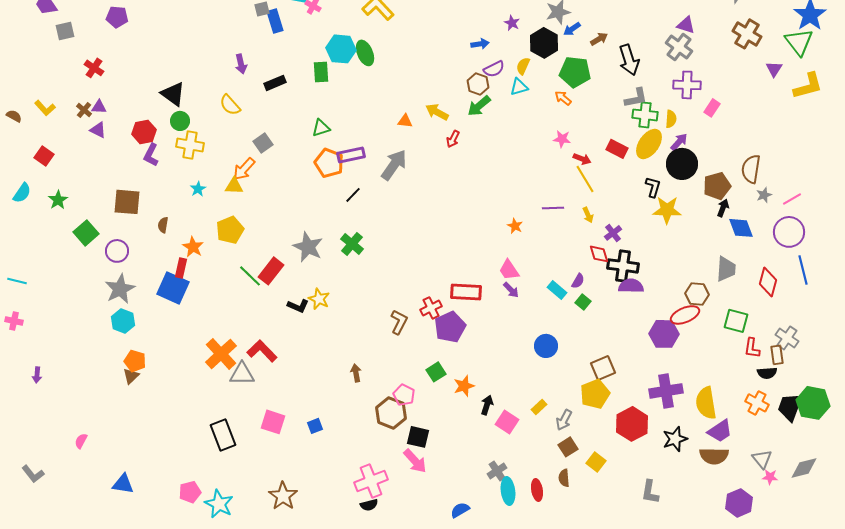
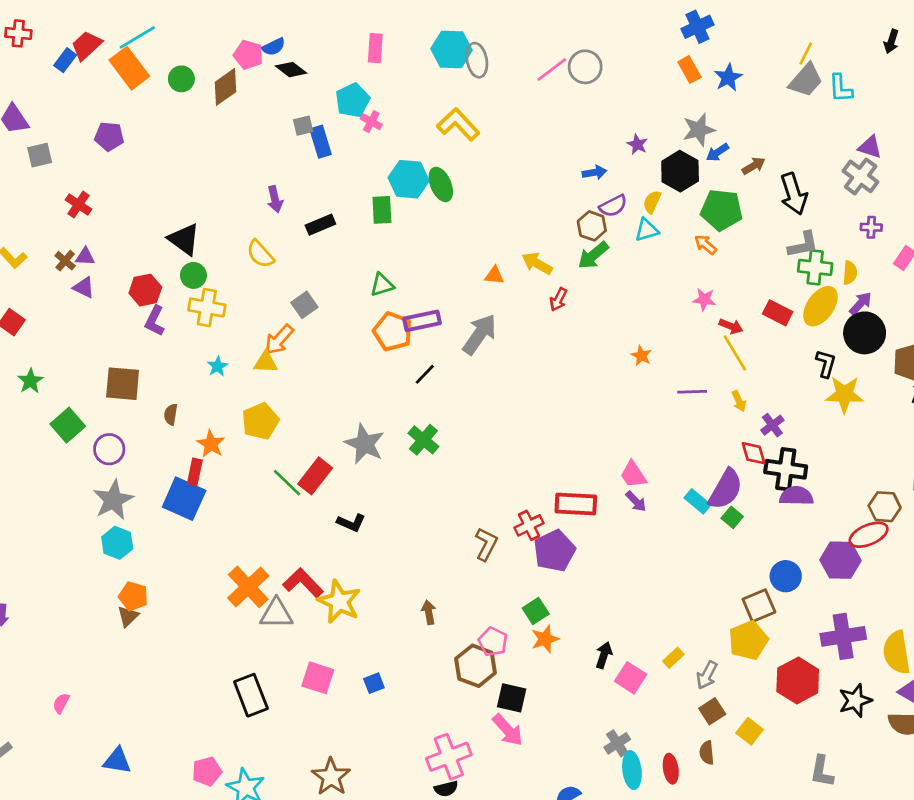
purple cross: (687, 85) -> (871, 227), size x0.6
orange star: (515, 226) -> (641, 356), moved
purple semicircle: (578, 281) -> (726, 489), size x2.0
yellow star: (319, 299) -> (339, 602), moved, size x1.5
blue circle: (546, 346) -> (786, 576), moved
orange star: (464, 386) -> (545, 639), moved

